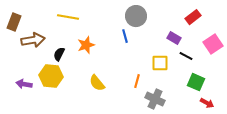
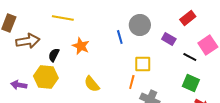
gray circle: (136, 16) -> (140, 25), moved
orange star: (86, 45) -> (81, 46), turned -30
black line: (186, 56) -> (190, 57), moved
yellow square: (160, 63) -> (143, 64), moved

